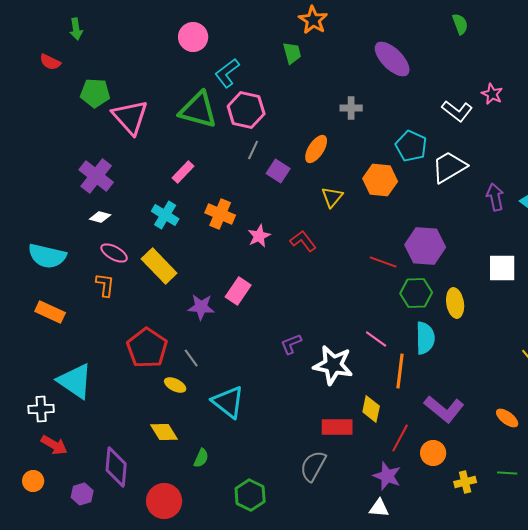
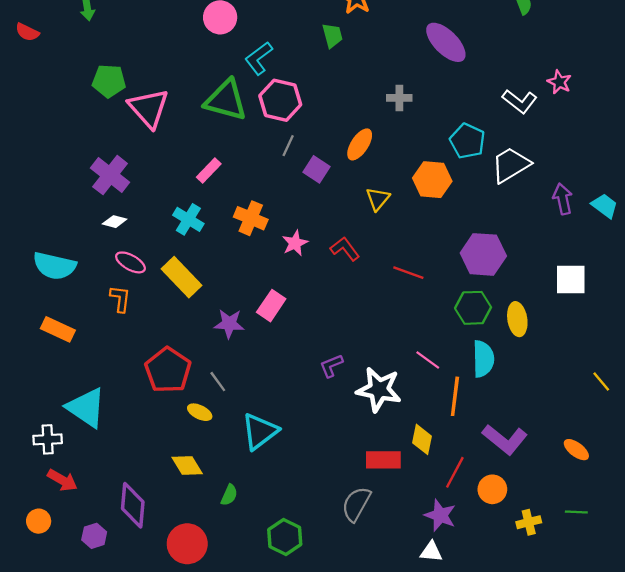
red semicircle: (50, 62) -> (27, 32), moved
red line: (383, 262) -> (408, 273), moved
cyan triangle: (228, 402) -> (260, 431), turned 45

